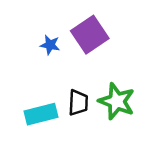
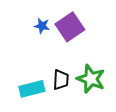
blue star: (50, 45) -> (42, 26), moved

